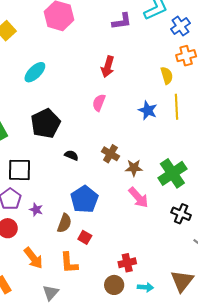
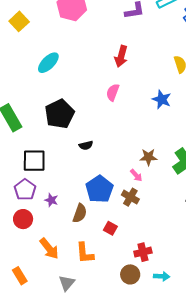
brown cross: (110, 154) -> (130, 197), moved
black semicircle: (71, 155) -> (86, 145), turned 144
pink arrow: (138, 197) -> (136, 175), moved, size x0.6
red square: (85, 237) -> (110, 228), moved

